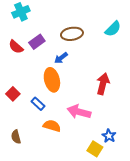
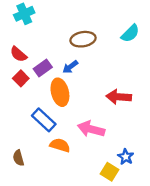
purple rectangle: (37, 42) -> (43, 68), moved
red arrow: (103, 84) -> (119, 97), turned -100
red square: (13, 94) -> (21, 78), moved
blue rectangle: (38, 104) -> (44, 120), size x1.5

